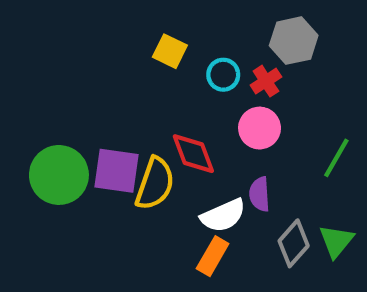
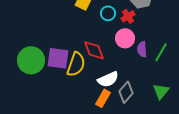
purple semicircle: (260, 194) -> (142, 49), moved
gray diamond: (294, 243) -> (126, 92), moved

